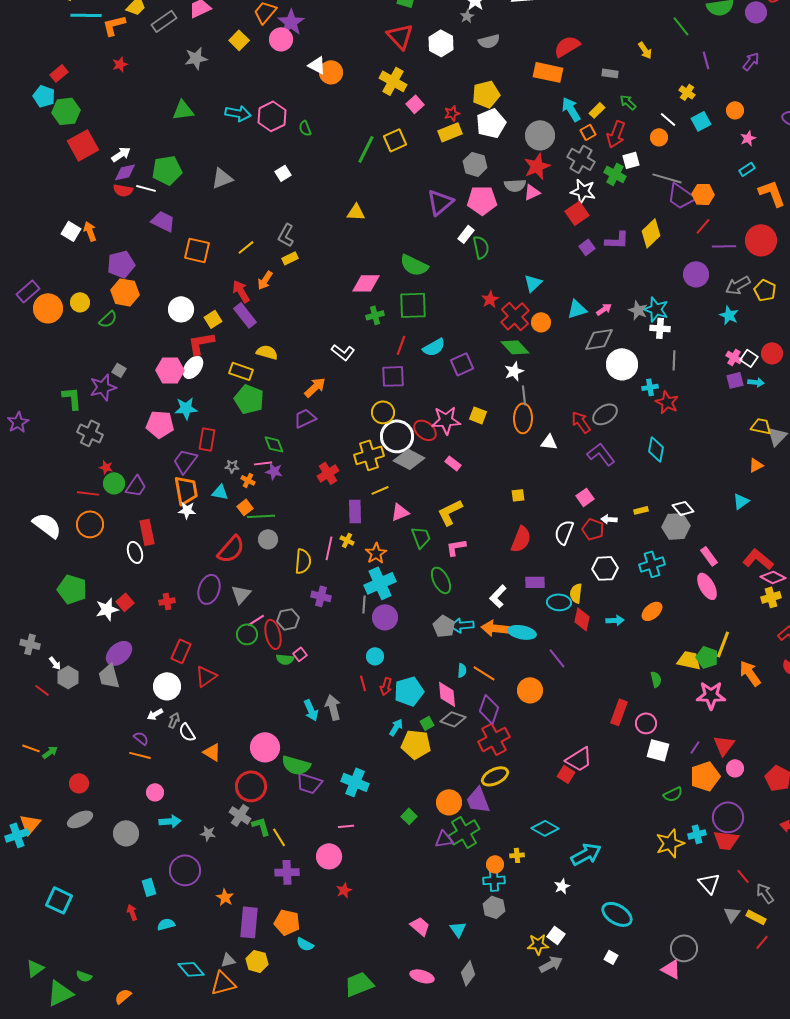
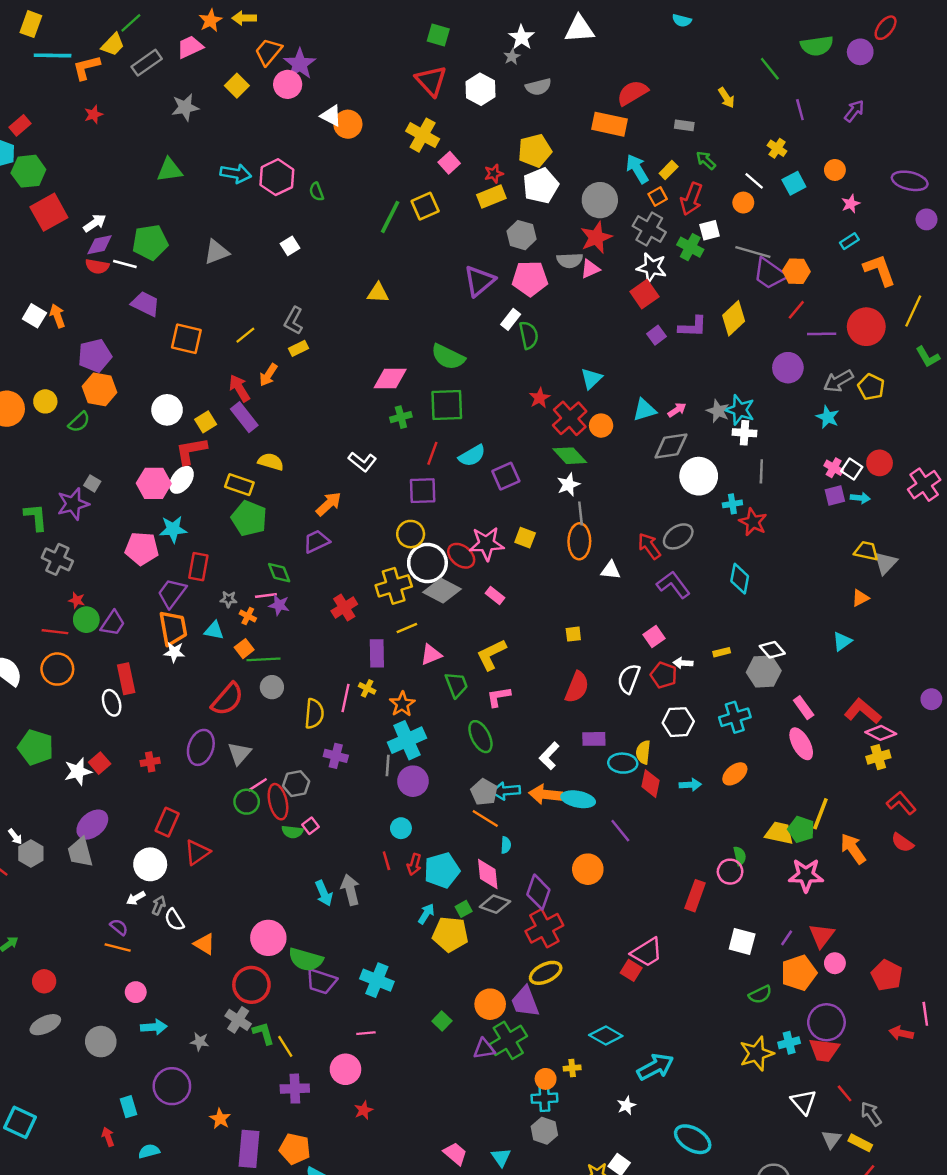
orange line: (484, 673) -> (485, 819), moved
pink circle: (646, 723) -> (730, 872), moved

